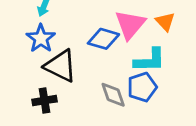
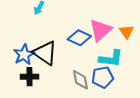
blue star: (41, 38) -> (24, 55), moved

